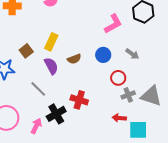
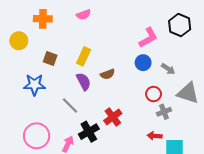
brown square: (26, 51) -> (50, 58), moved, turned -32
blue circle: (103, 55) -> (143, 63), moved
gray triangle: (151, 96) -> (188, 93), moved
red cross: (79, 100) -> (113, 117), turned 36

